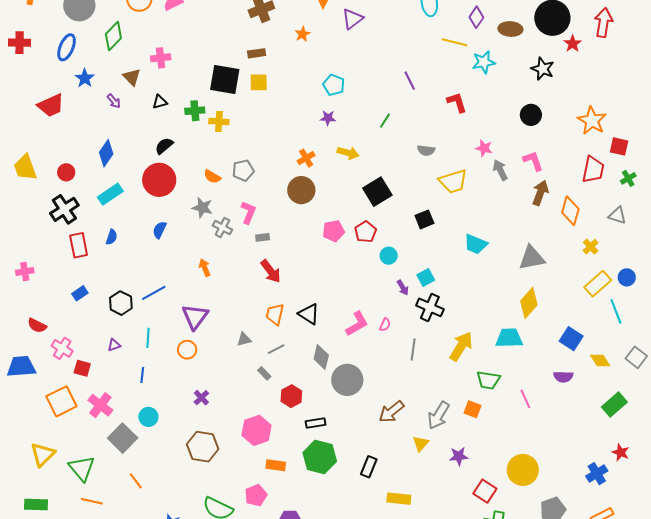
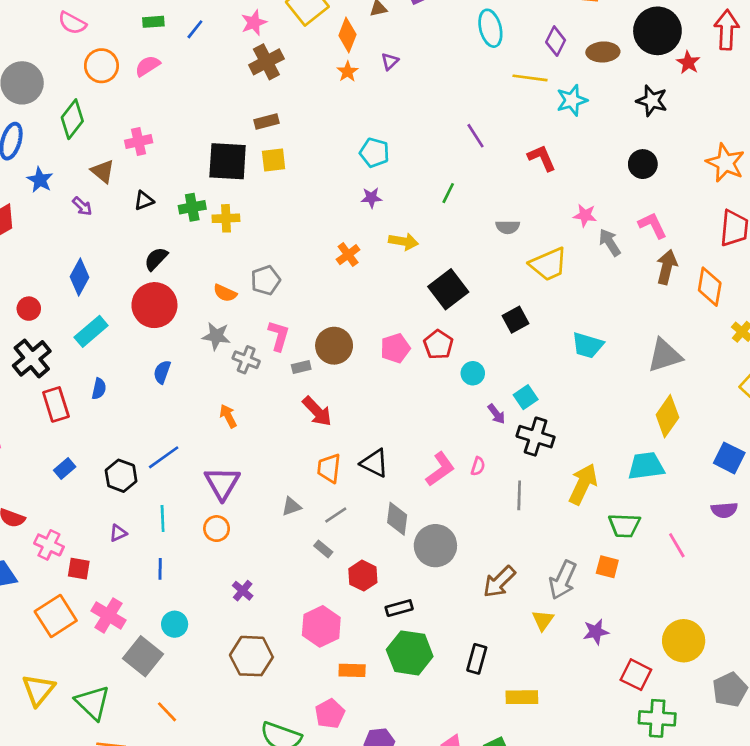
purple triangle: (352, 19) -> (390, 61), size x0.6
orange star: (302, 34) -> (348, 72), moved
brown circle: (301, 190) -> (334, 346), moved

